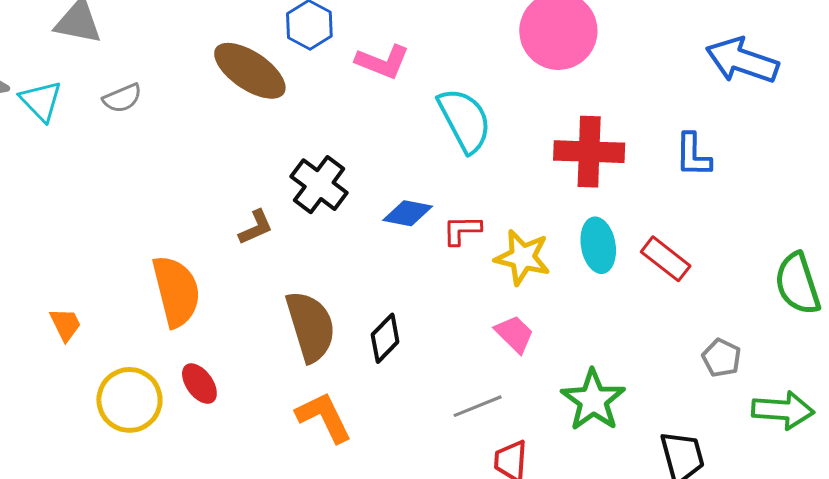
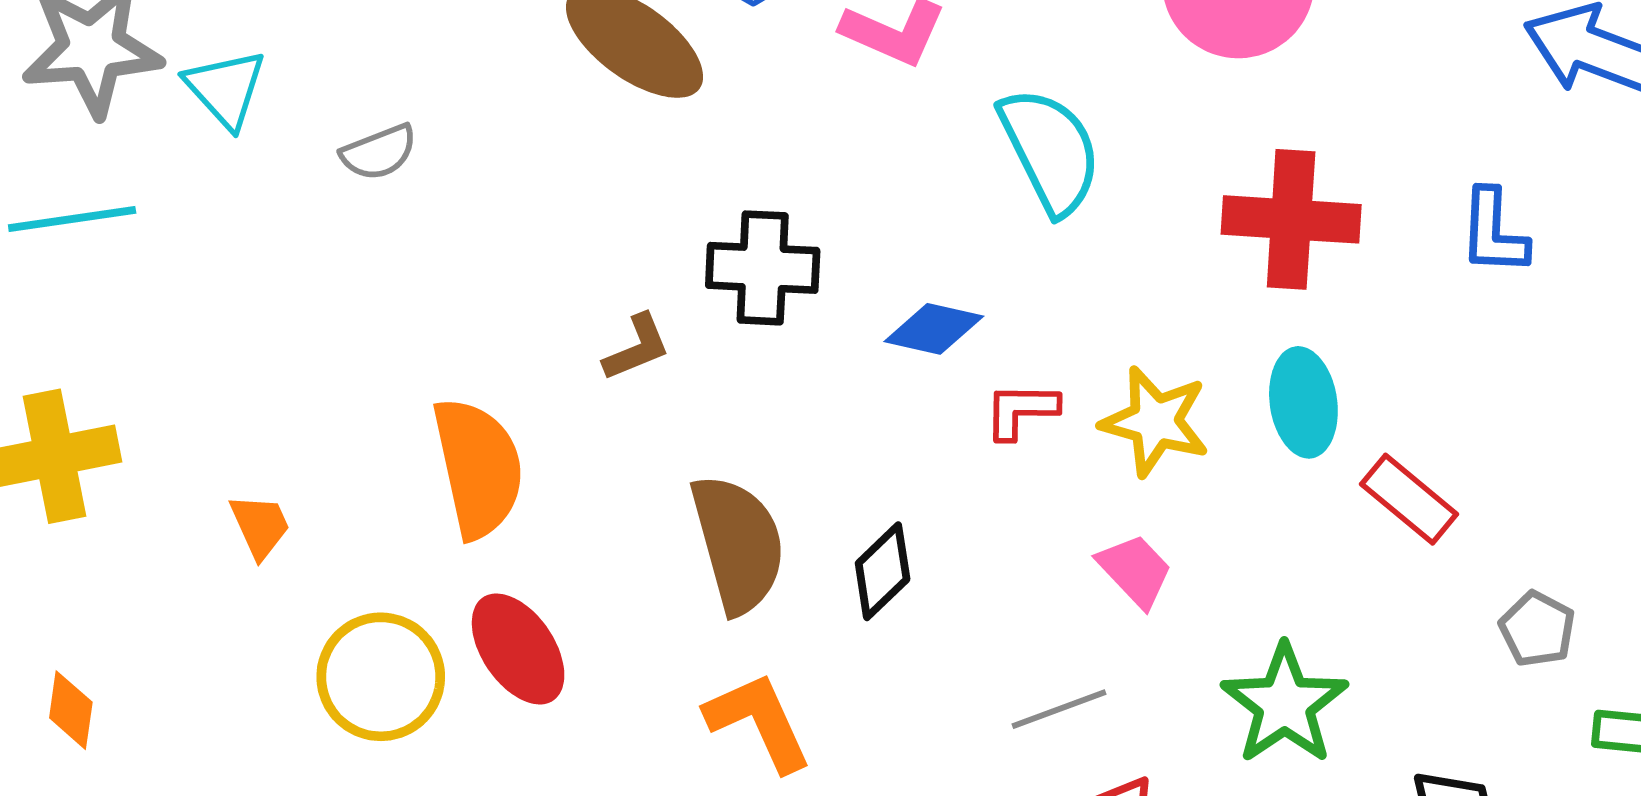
gray semicircle: (122, 98) -> (379, 152), moved
black cross: (319, 185) -> (763, 268), turned -36
red L-shape: (462, 230) -> (1021, 410), moved
red rectangle: (666, 259) -> (1409, 499), moved
red ellipse: (199, 384) -> (518, 649), size x1.4

